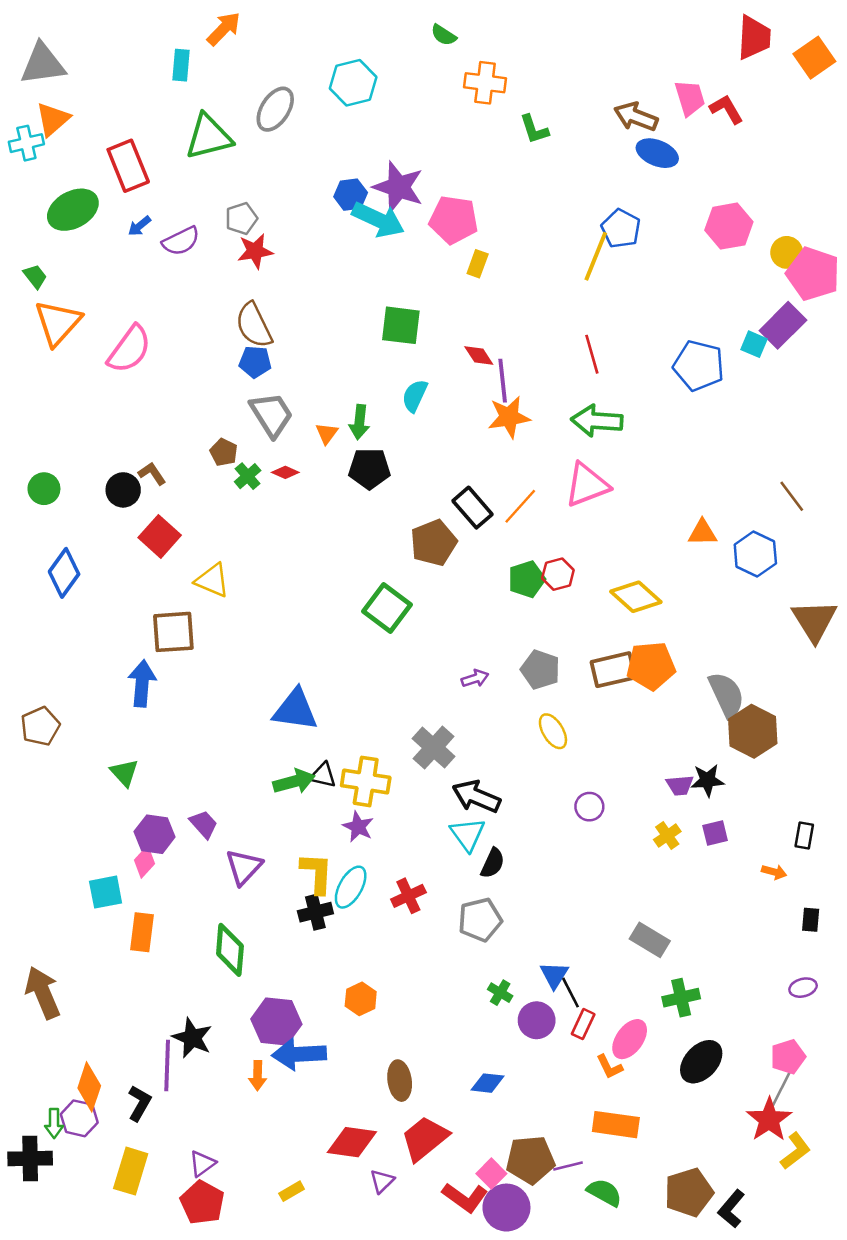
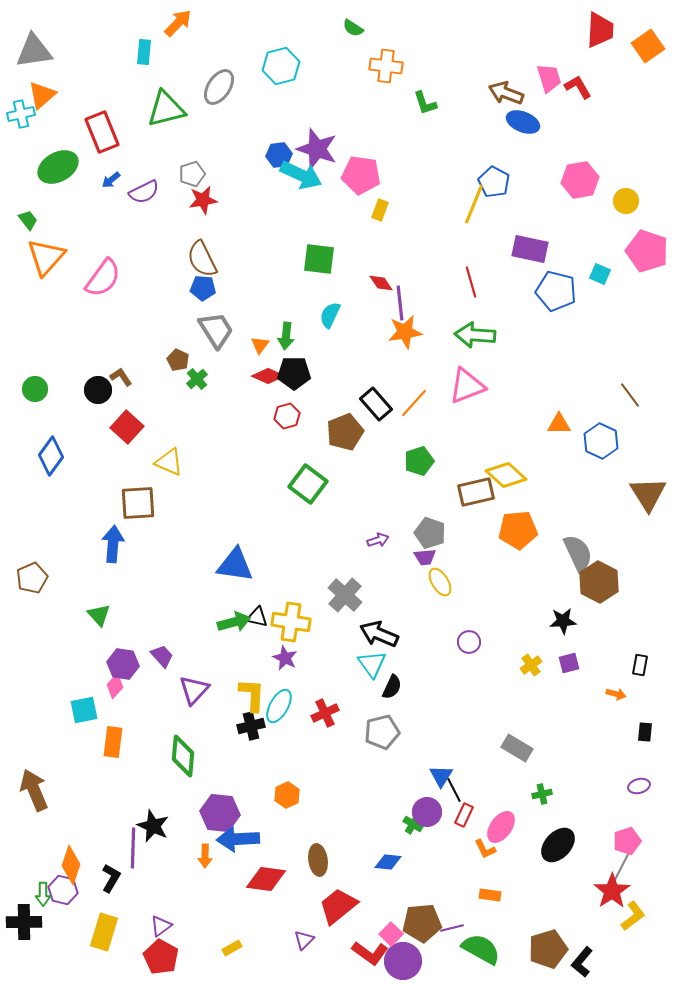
pink pentagon: (813, 274) -> (647, 251), moved
purple rectangle: (783, 325) -> (530, 249), moved, turned 57
red diamond: (285, 472) -> (268, 376), moved, size x1.5
red hexagon: (558, 574) -> (287, 416), moved
brown rectangle: (613, 670) -> (476, 492), moved
purple trapezoid: (680, 785) -> (425, 557), moved
green cross: (500, 993) -> (413, 824), moved
green cross: (681, 998) -> (542, 794), size x0.7
orange rectangle: (616, 1125) -> (490, 895), size x0.6
red diamond: (352, 1142) -> (266, 879), moved
green semicircle: (604, 1192) -> (481, 949), size x1.4

